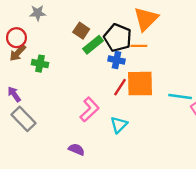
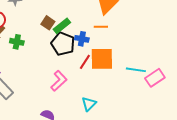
brown square: (81, 31) -> (48, 23), moved
black pentagon: (118, 38) -> (63, 44), moved
cyan triangle: (119, 125) -> (89, 104), moved

